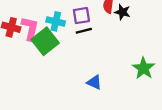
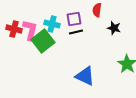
black star: (122, 12) -> (114, 28), moved
blue triangle: (94, 82) -> (85, 76), size x1.5

